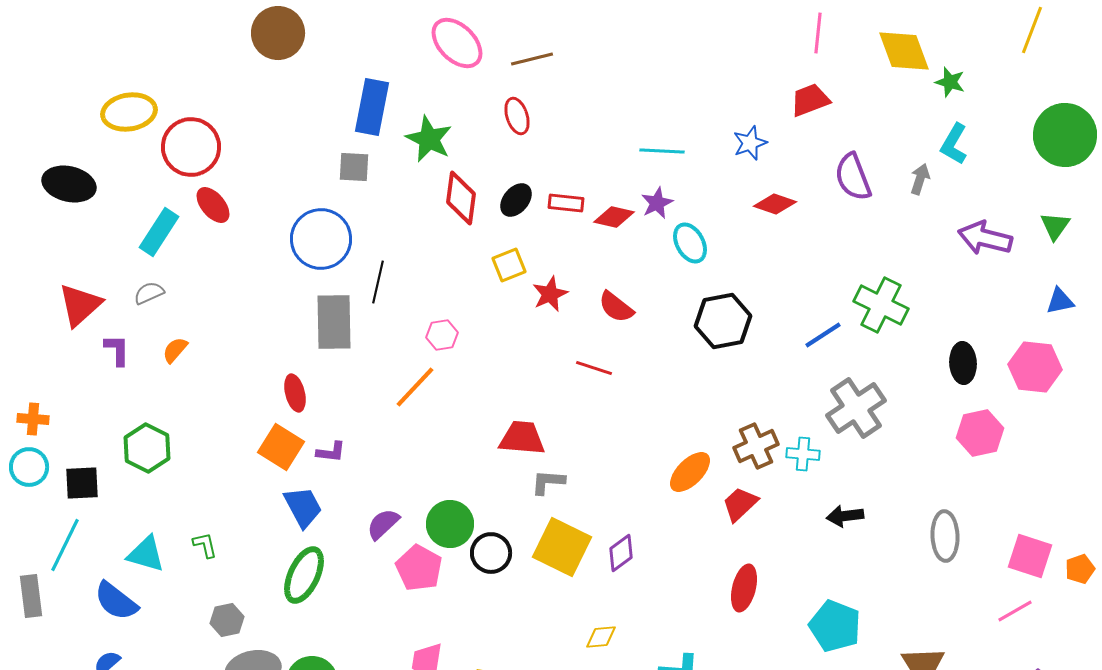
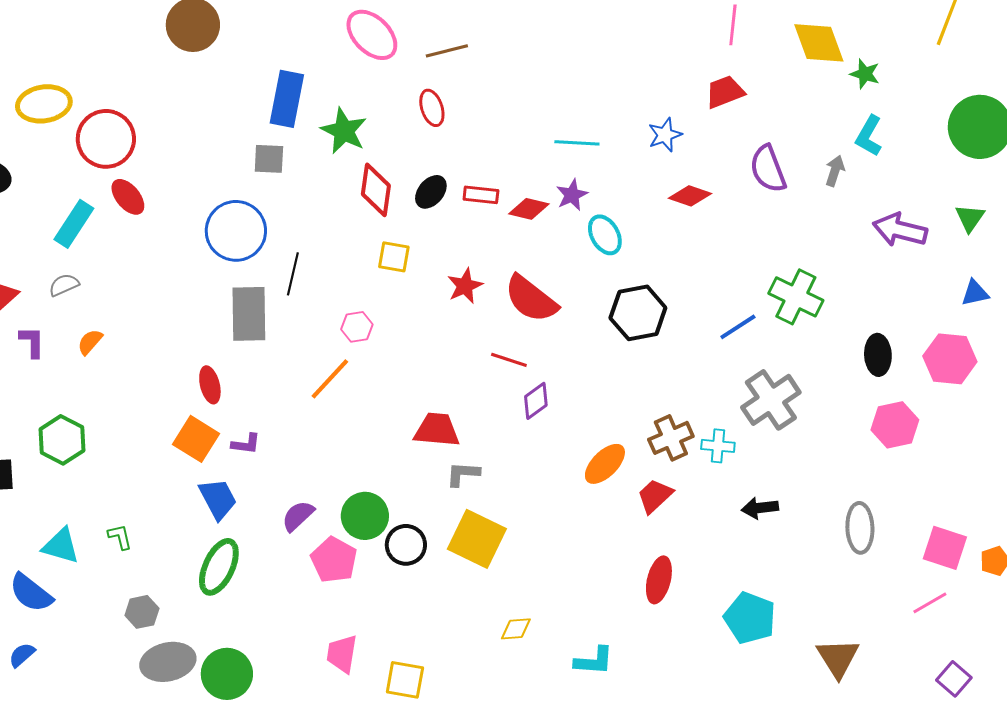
yellow square: (509, 265) -> (394, 257), moved, turned 32
red semicircle: (616, 307) -> (531, 299), size x1.5
purple diamond: (621, 553) -> (536, 401), moved

